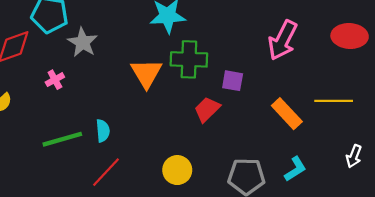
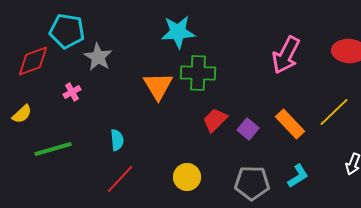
purple square: (233, 81) -> (248, 129), moved, turned 30
yellow line: (334, 101) -> (334, 112), turned -44
green line: (62, 139) -> (53, 149), moved

